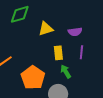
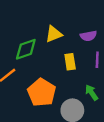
green diamond: (20, 14) -> (26, 49), moved
green arrow: (66, 71) -> (92, 93), moved

